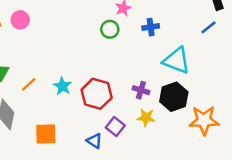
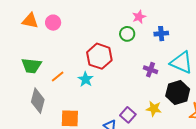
purple cross: (141, 90) -> (150, 70), moved
red hexagon: (97, 94) -> (99, 56), moved

